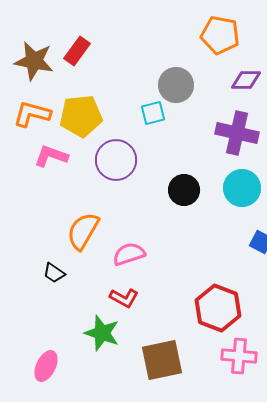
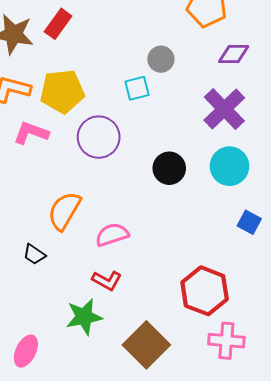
gray circle: (176, 85) -> (161, 59), size x0.7
purple cross: (237, 133) -> (224, 109), turned 33
green star: (102, 333) -> (84, 317), turned -30
brown square: (162, 360) -> (146, 345), turned -33

